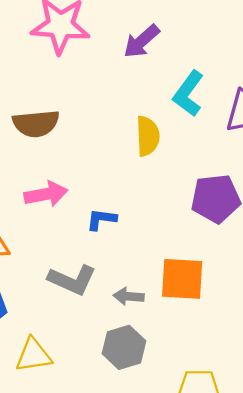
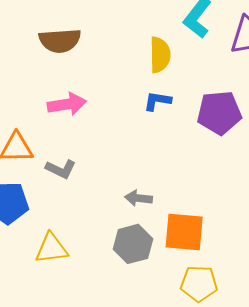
blue L-shape: (101, 219) -> (157, 101), moved
orange square: (182, 279) -> (184, 232), moved
gray L-shape: (72, 280) -> (61, 169), moved, size x0.7

